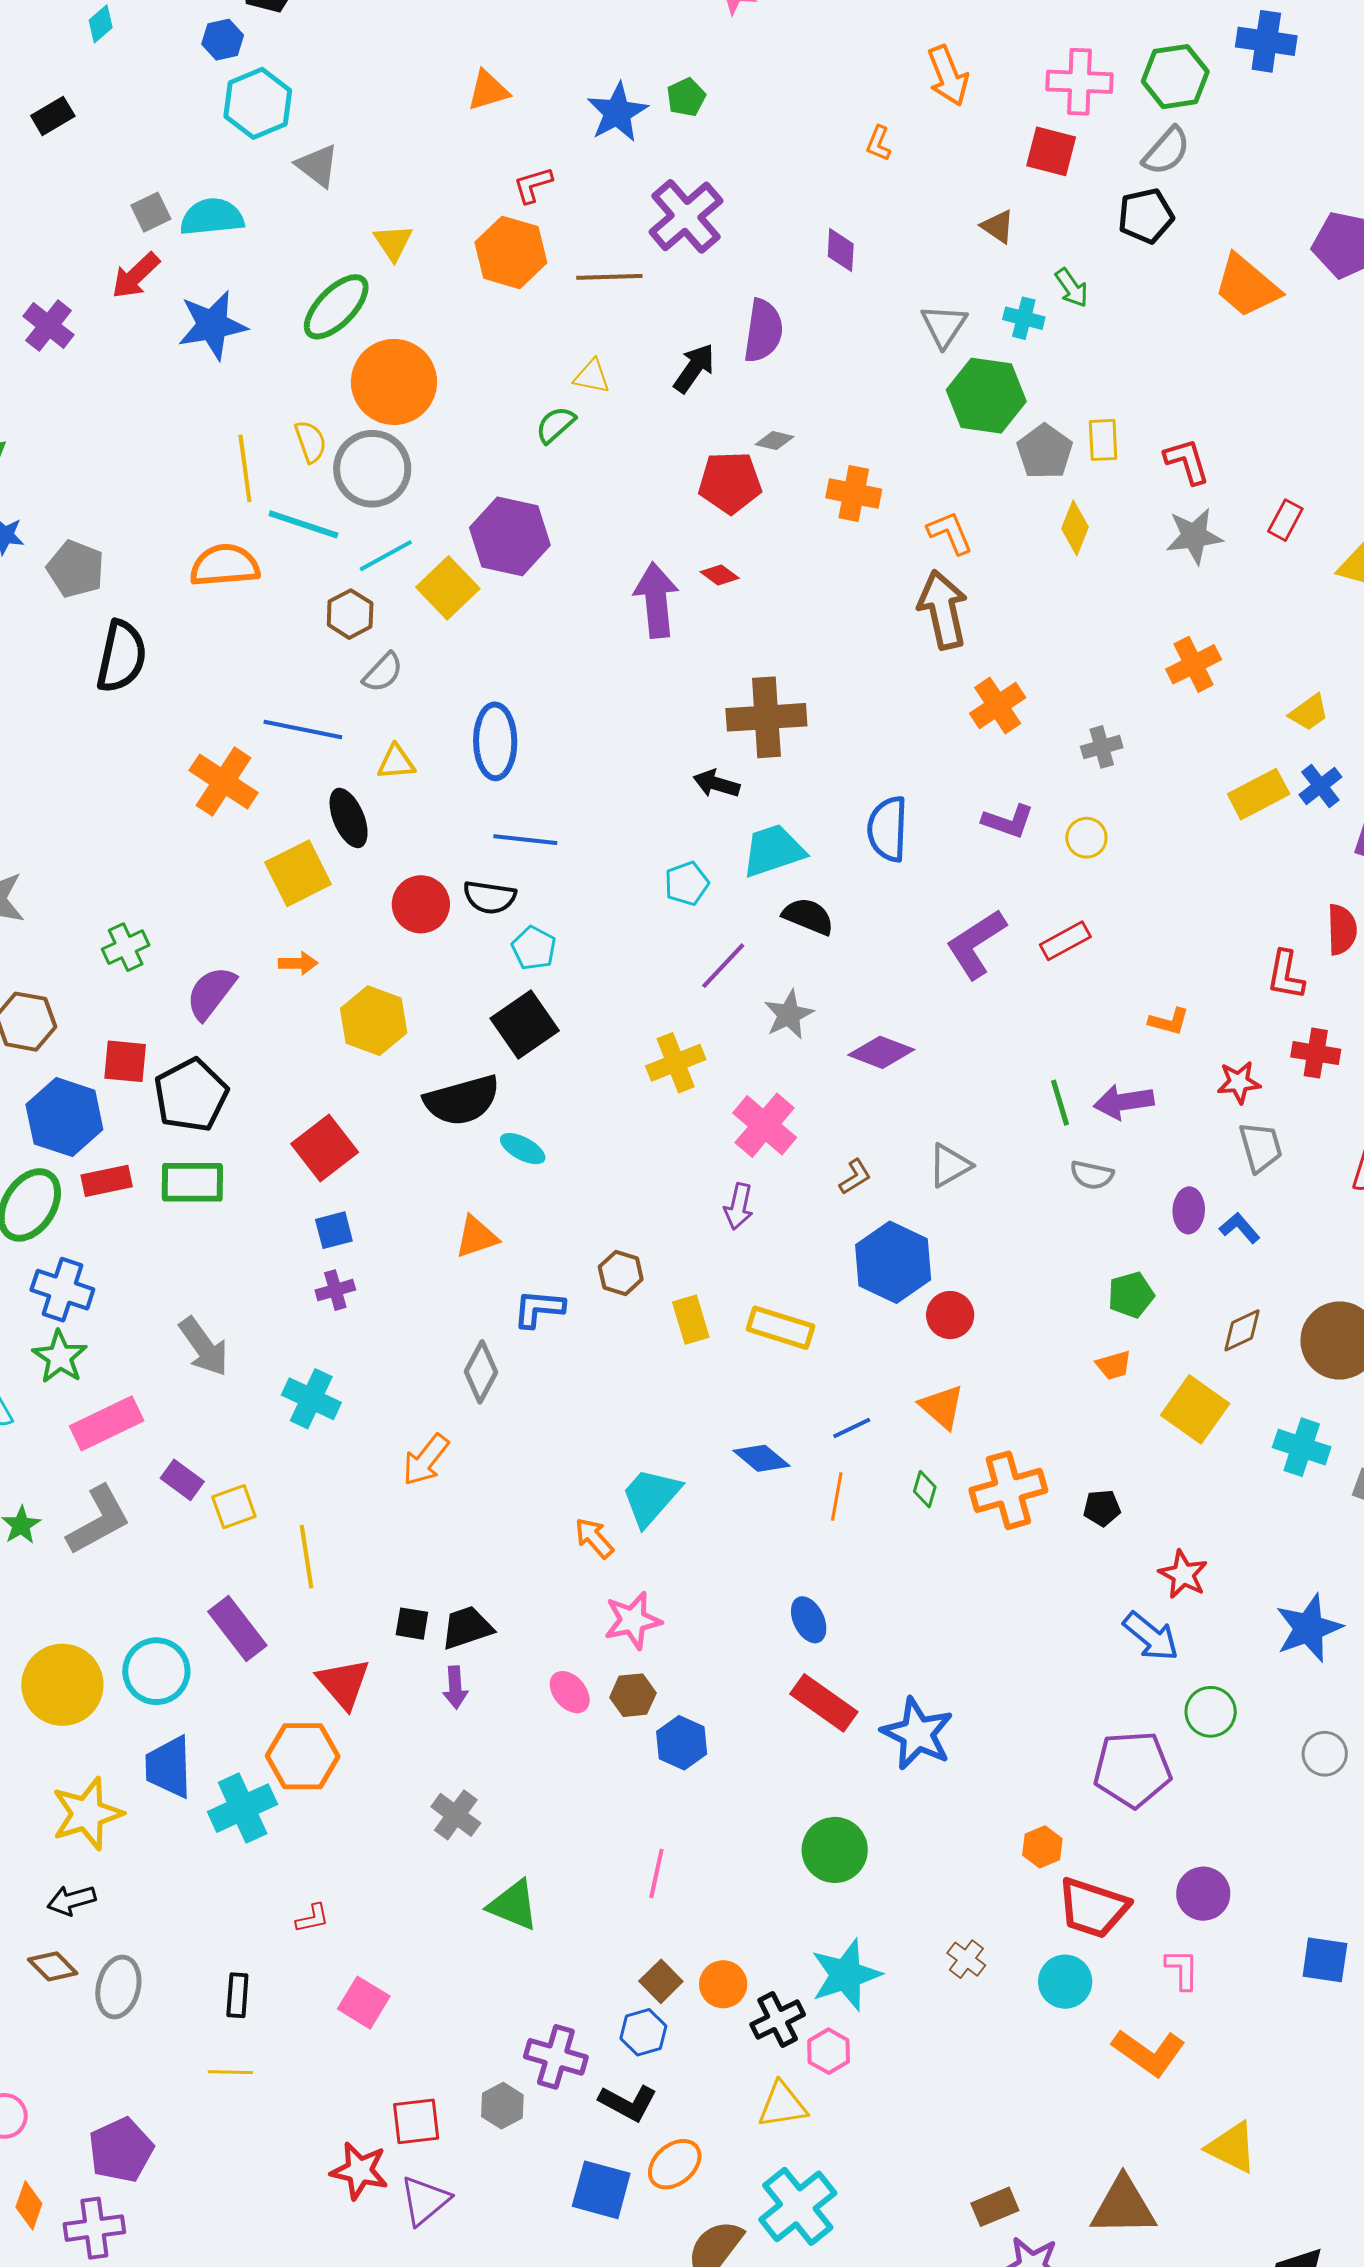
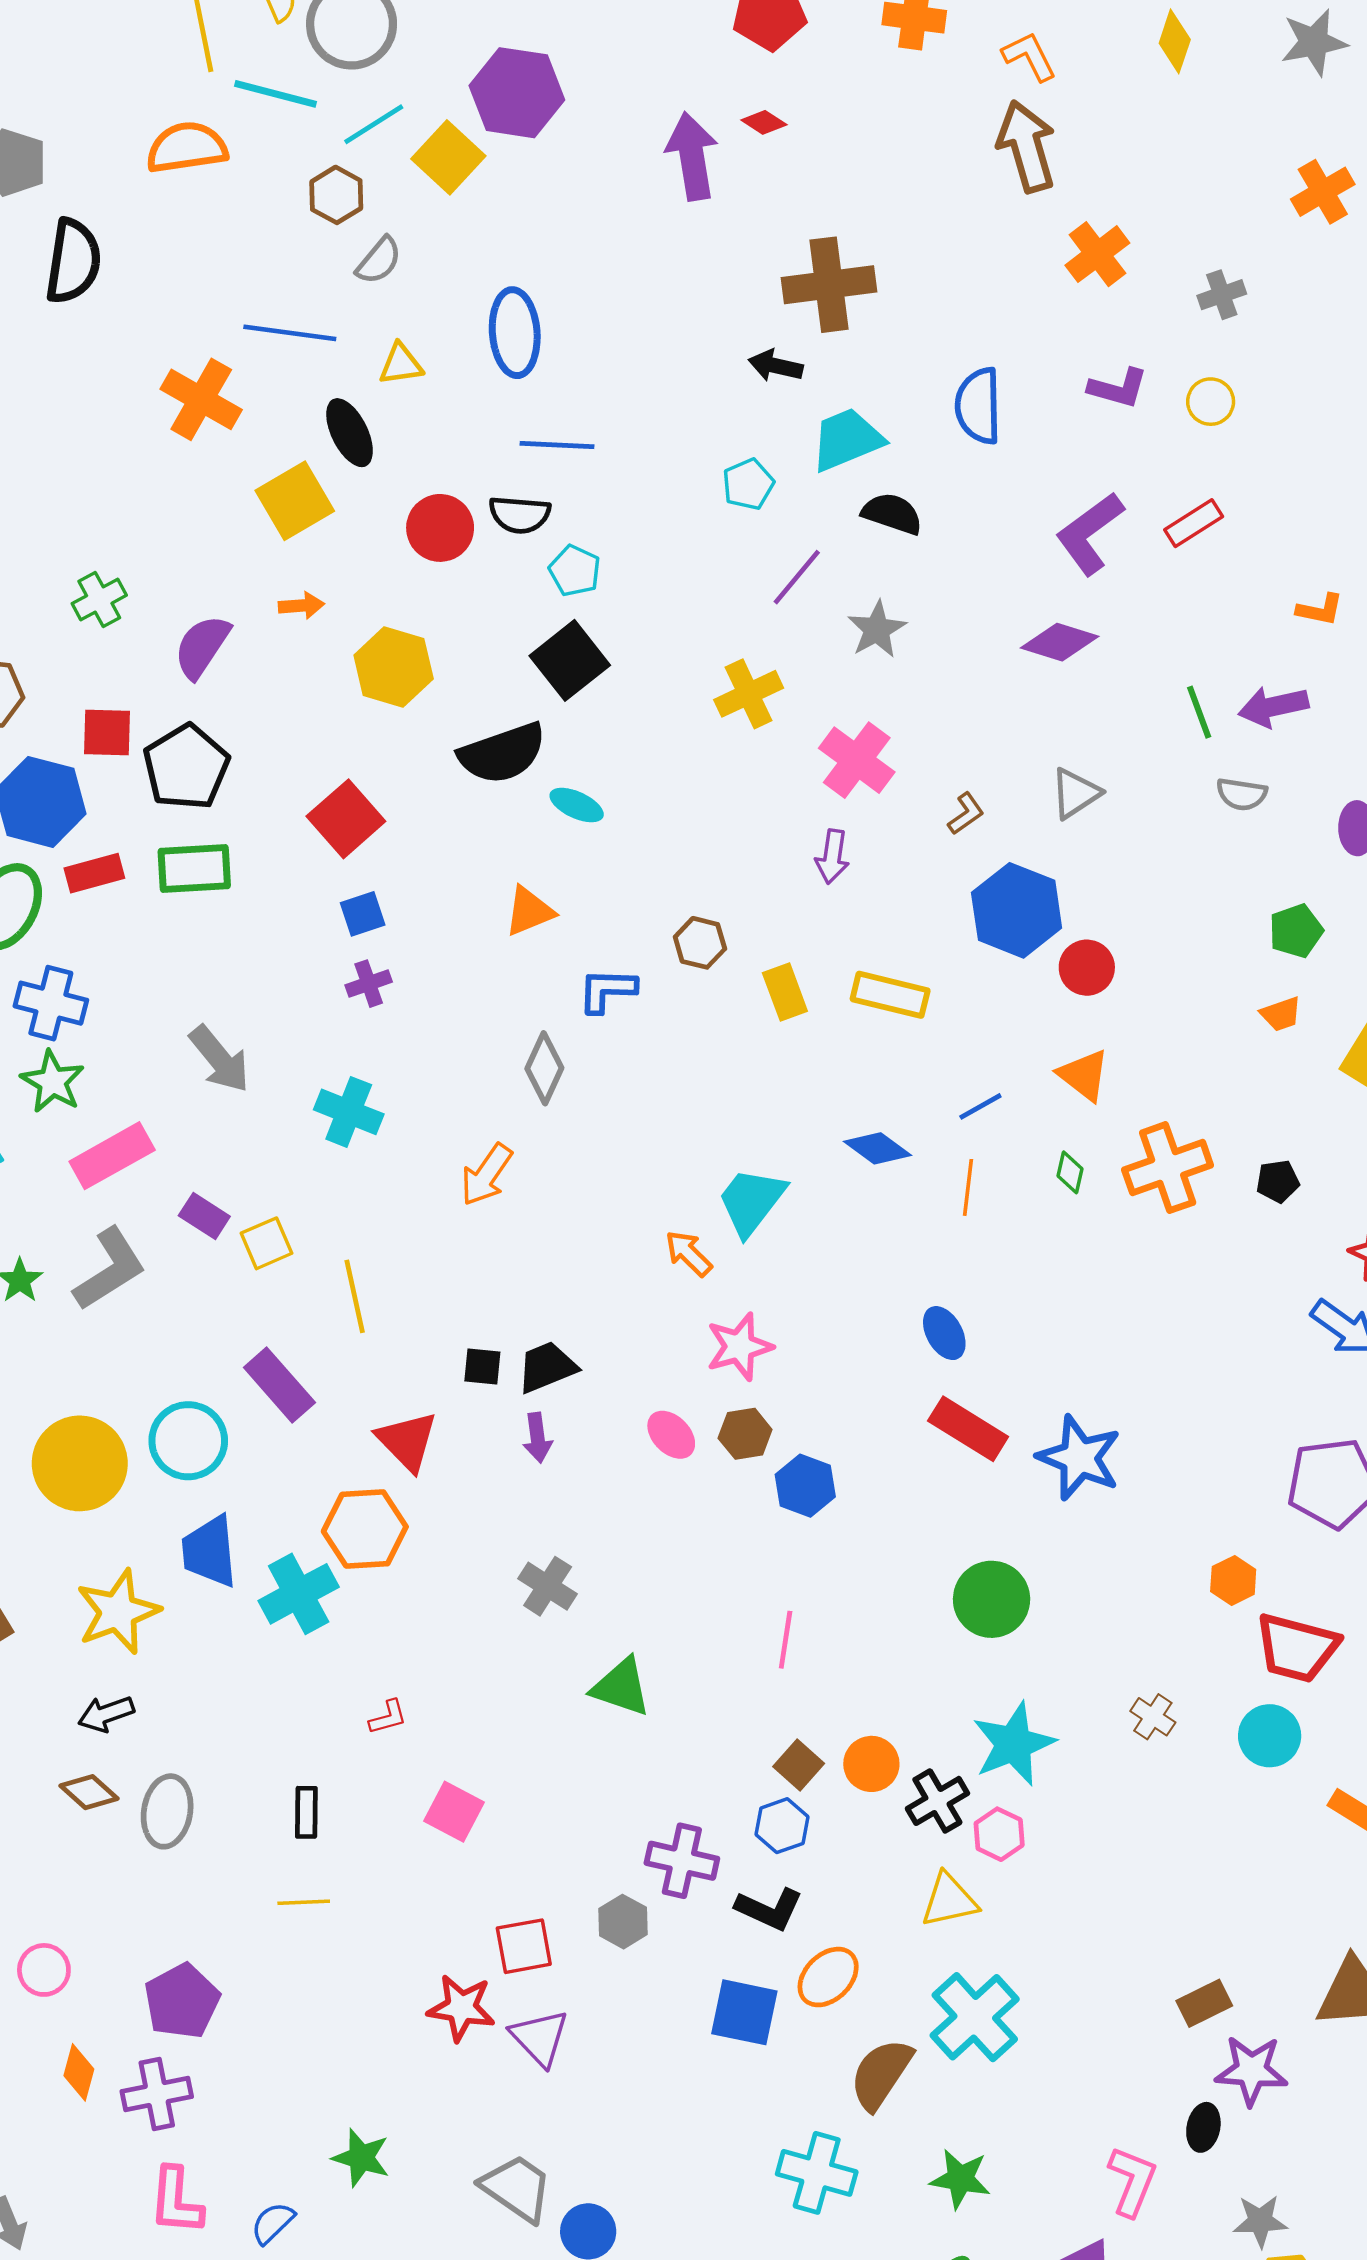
purple diamond: (881, 1052) -> (1060, 642), moved
purple triangle: (425, 2200) -> (540, 2038), turned -30

